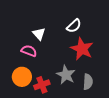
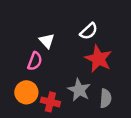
pink semicircle: (29, 51) -> (35, 61), turned 91
red cross: (42, 85) -> (50, 102), turned 35

